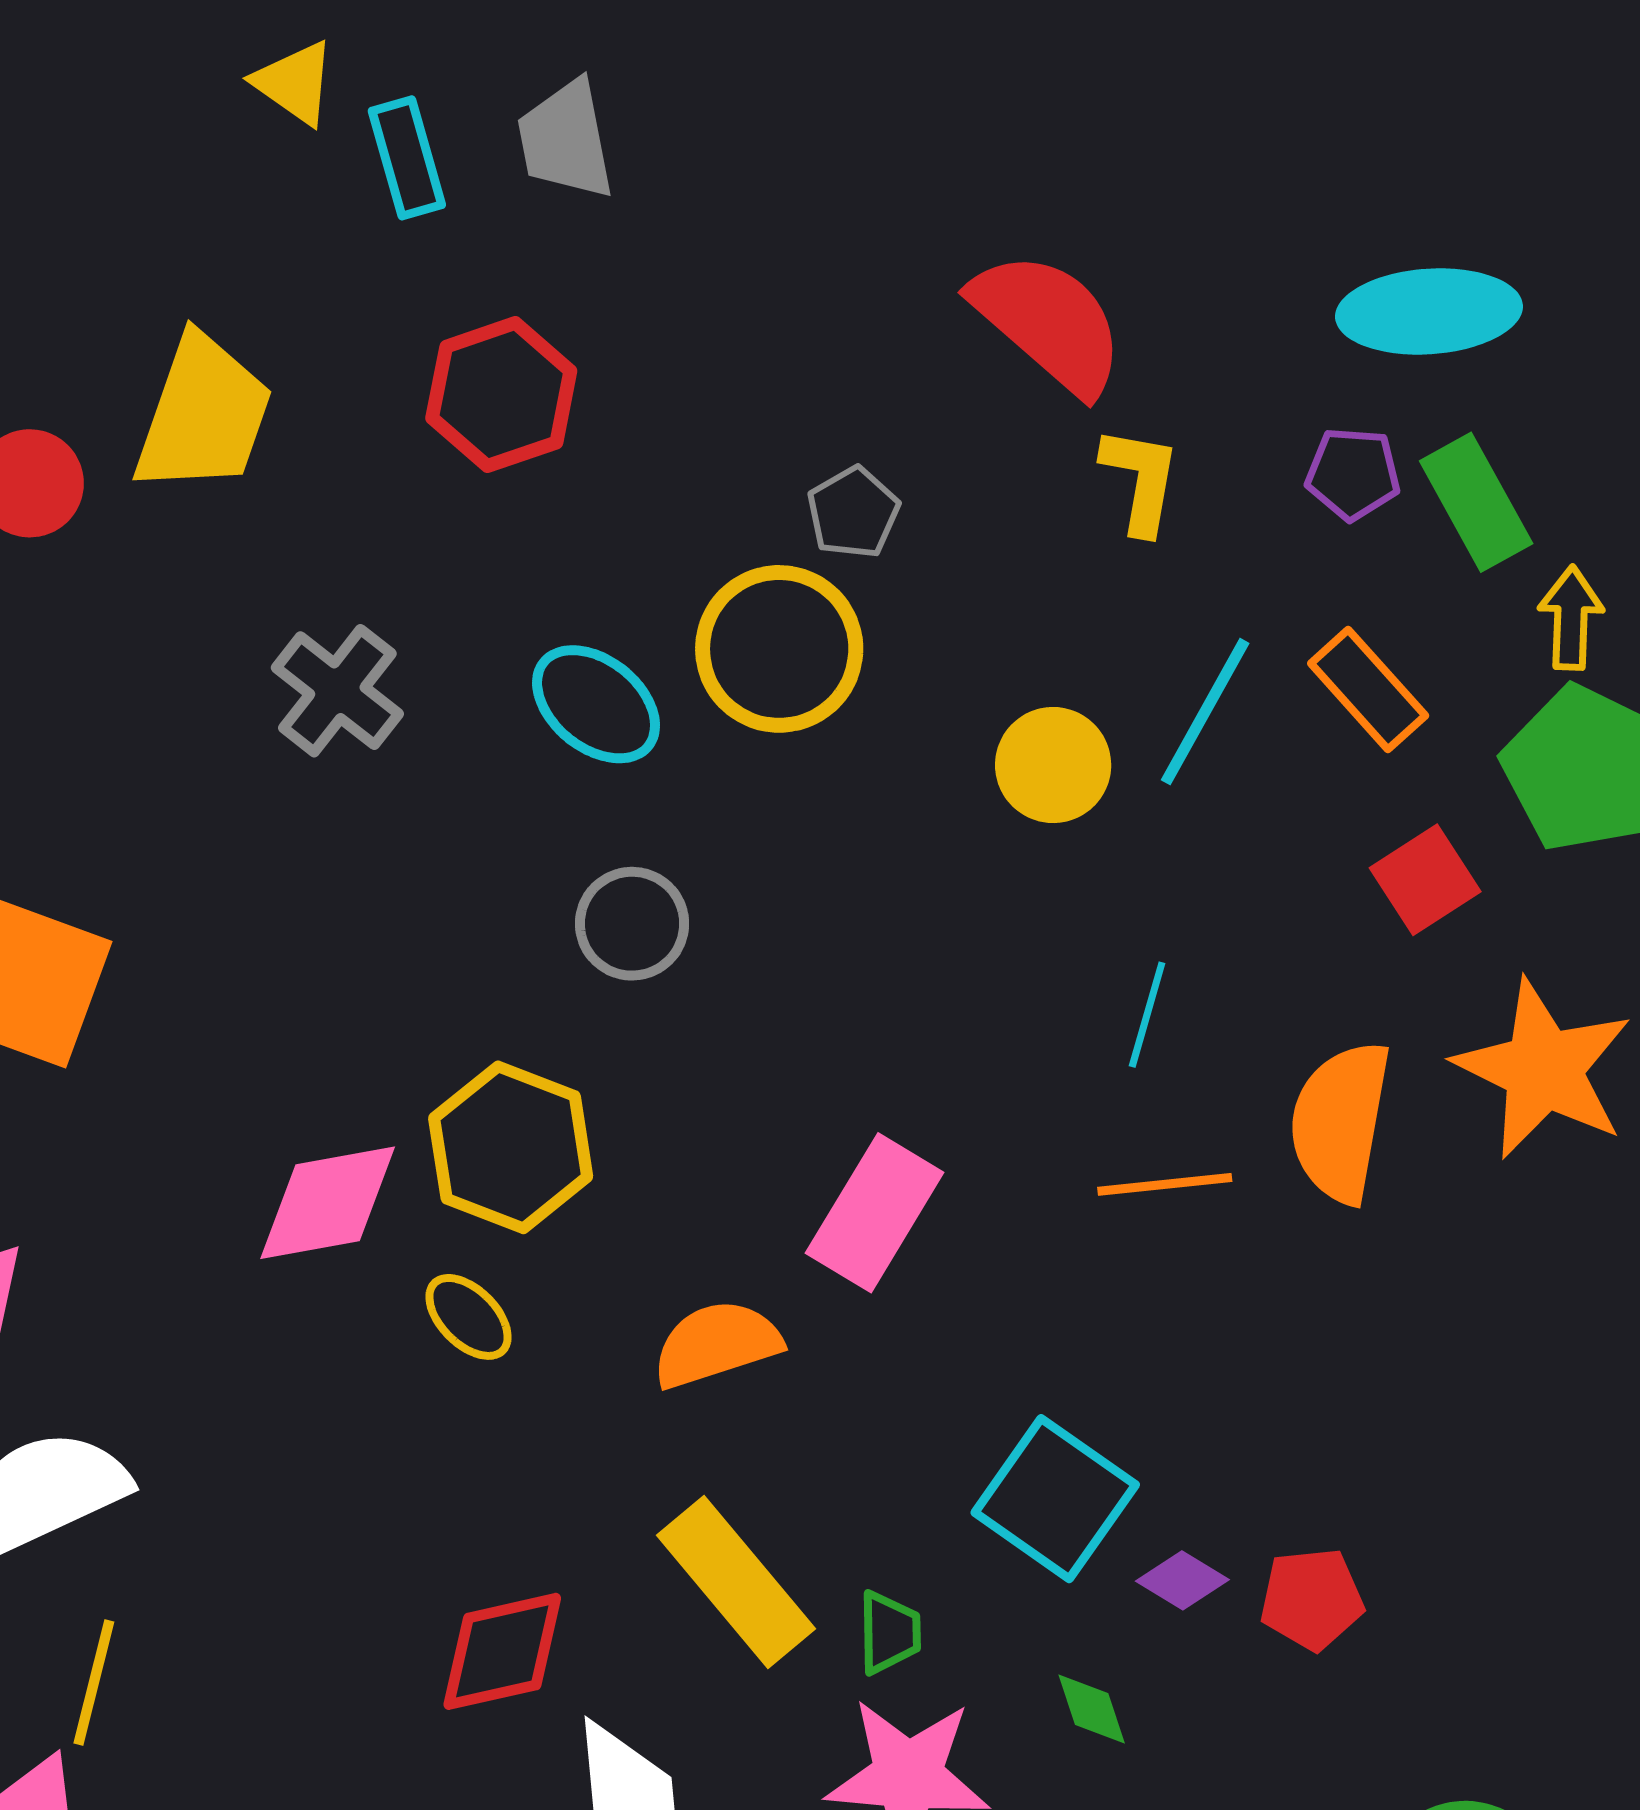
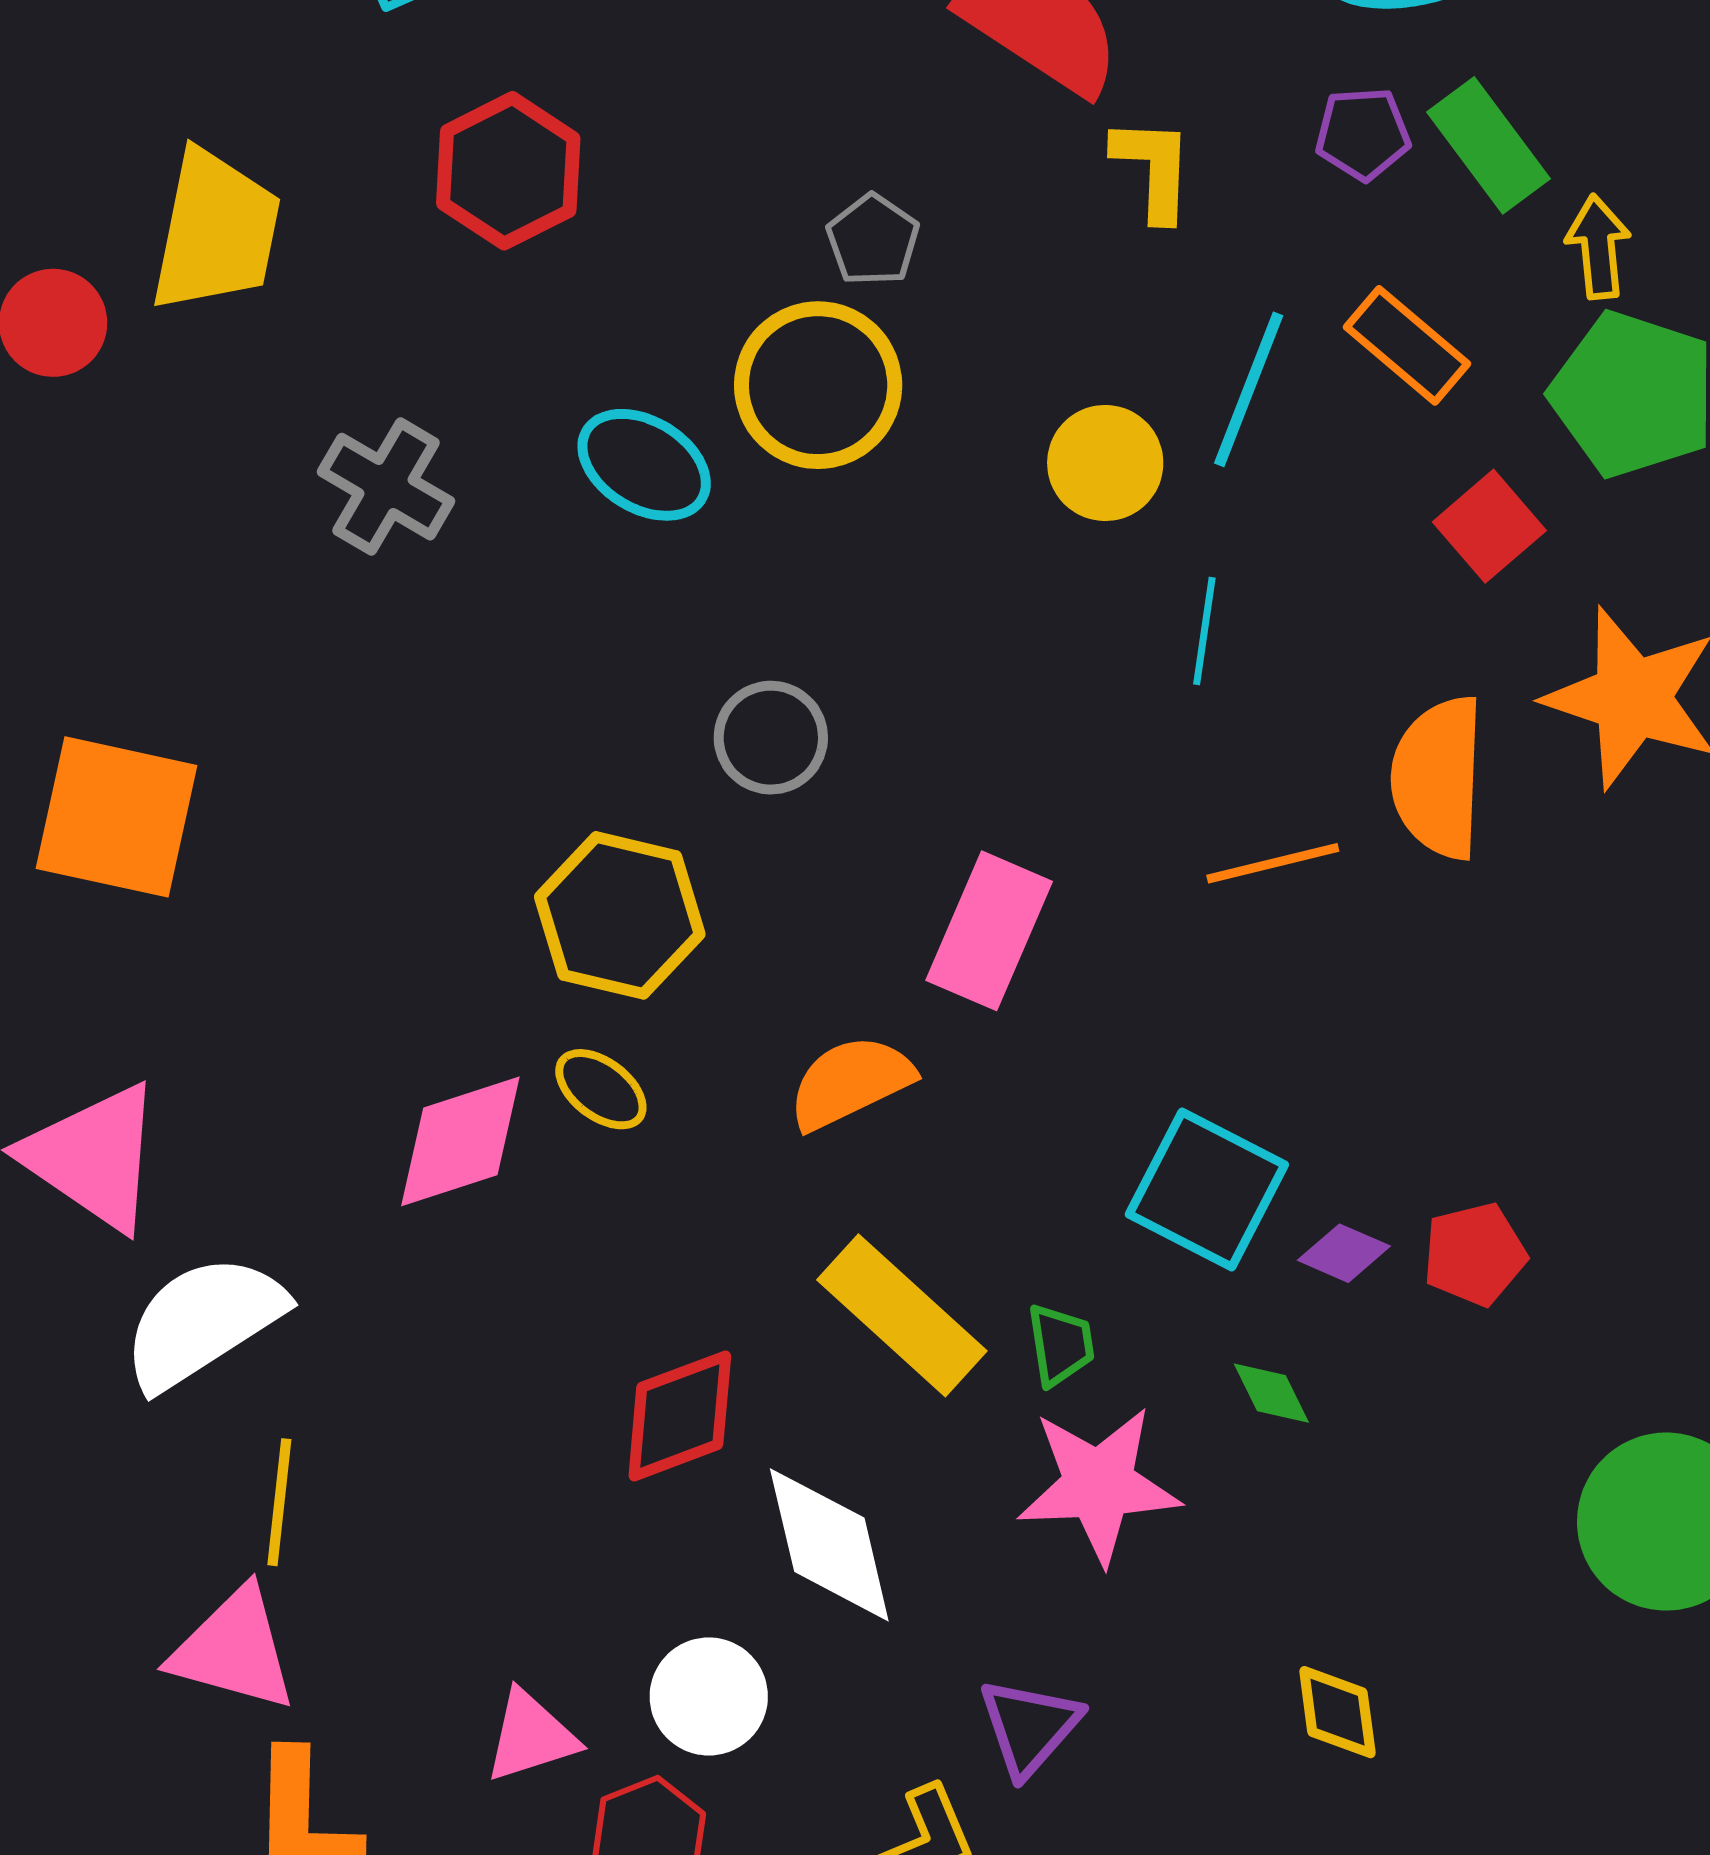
gray circle: (632, 924) -> (771, 738), moved
cyan line: (1147, 1015) -> (1204, 631), moved
pink diamond: (328, 1203) -> (460, 1141), moved

